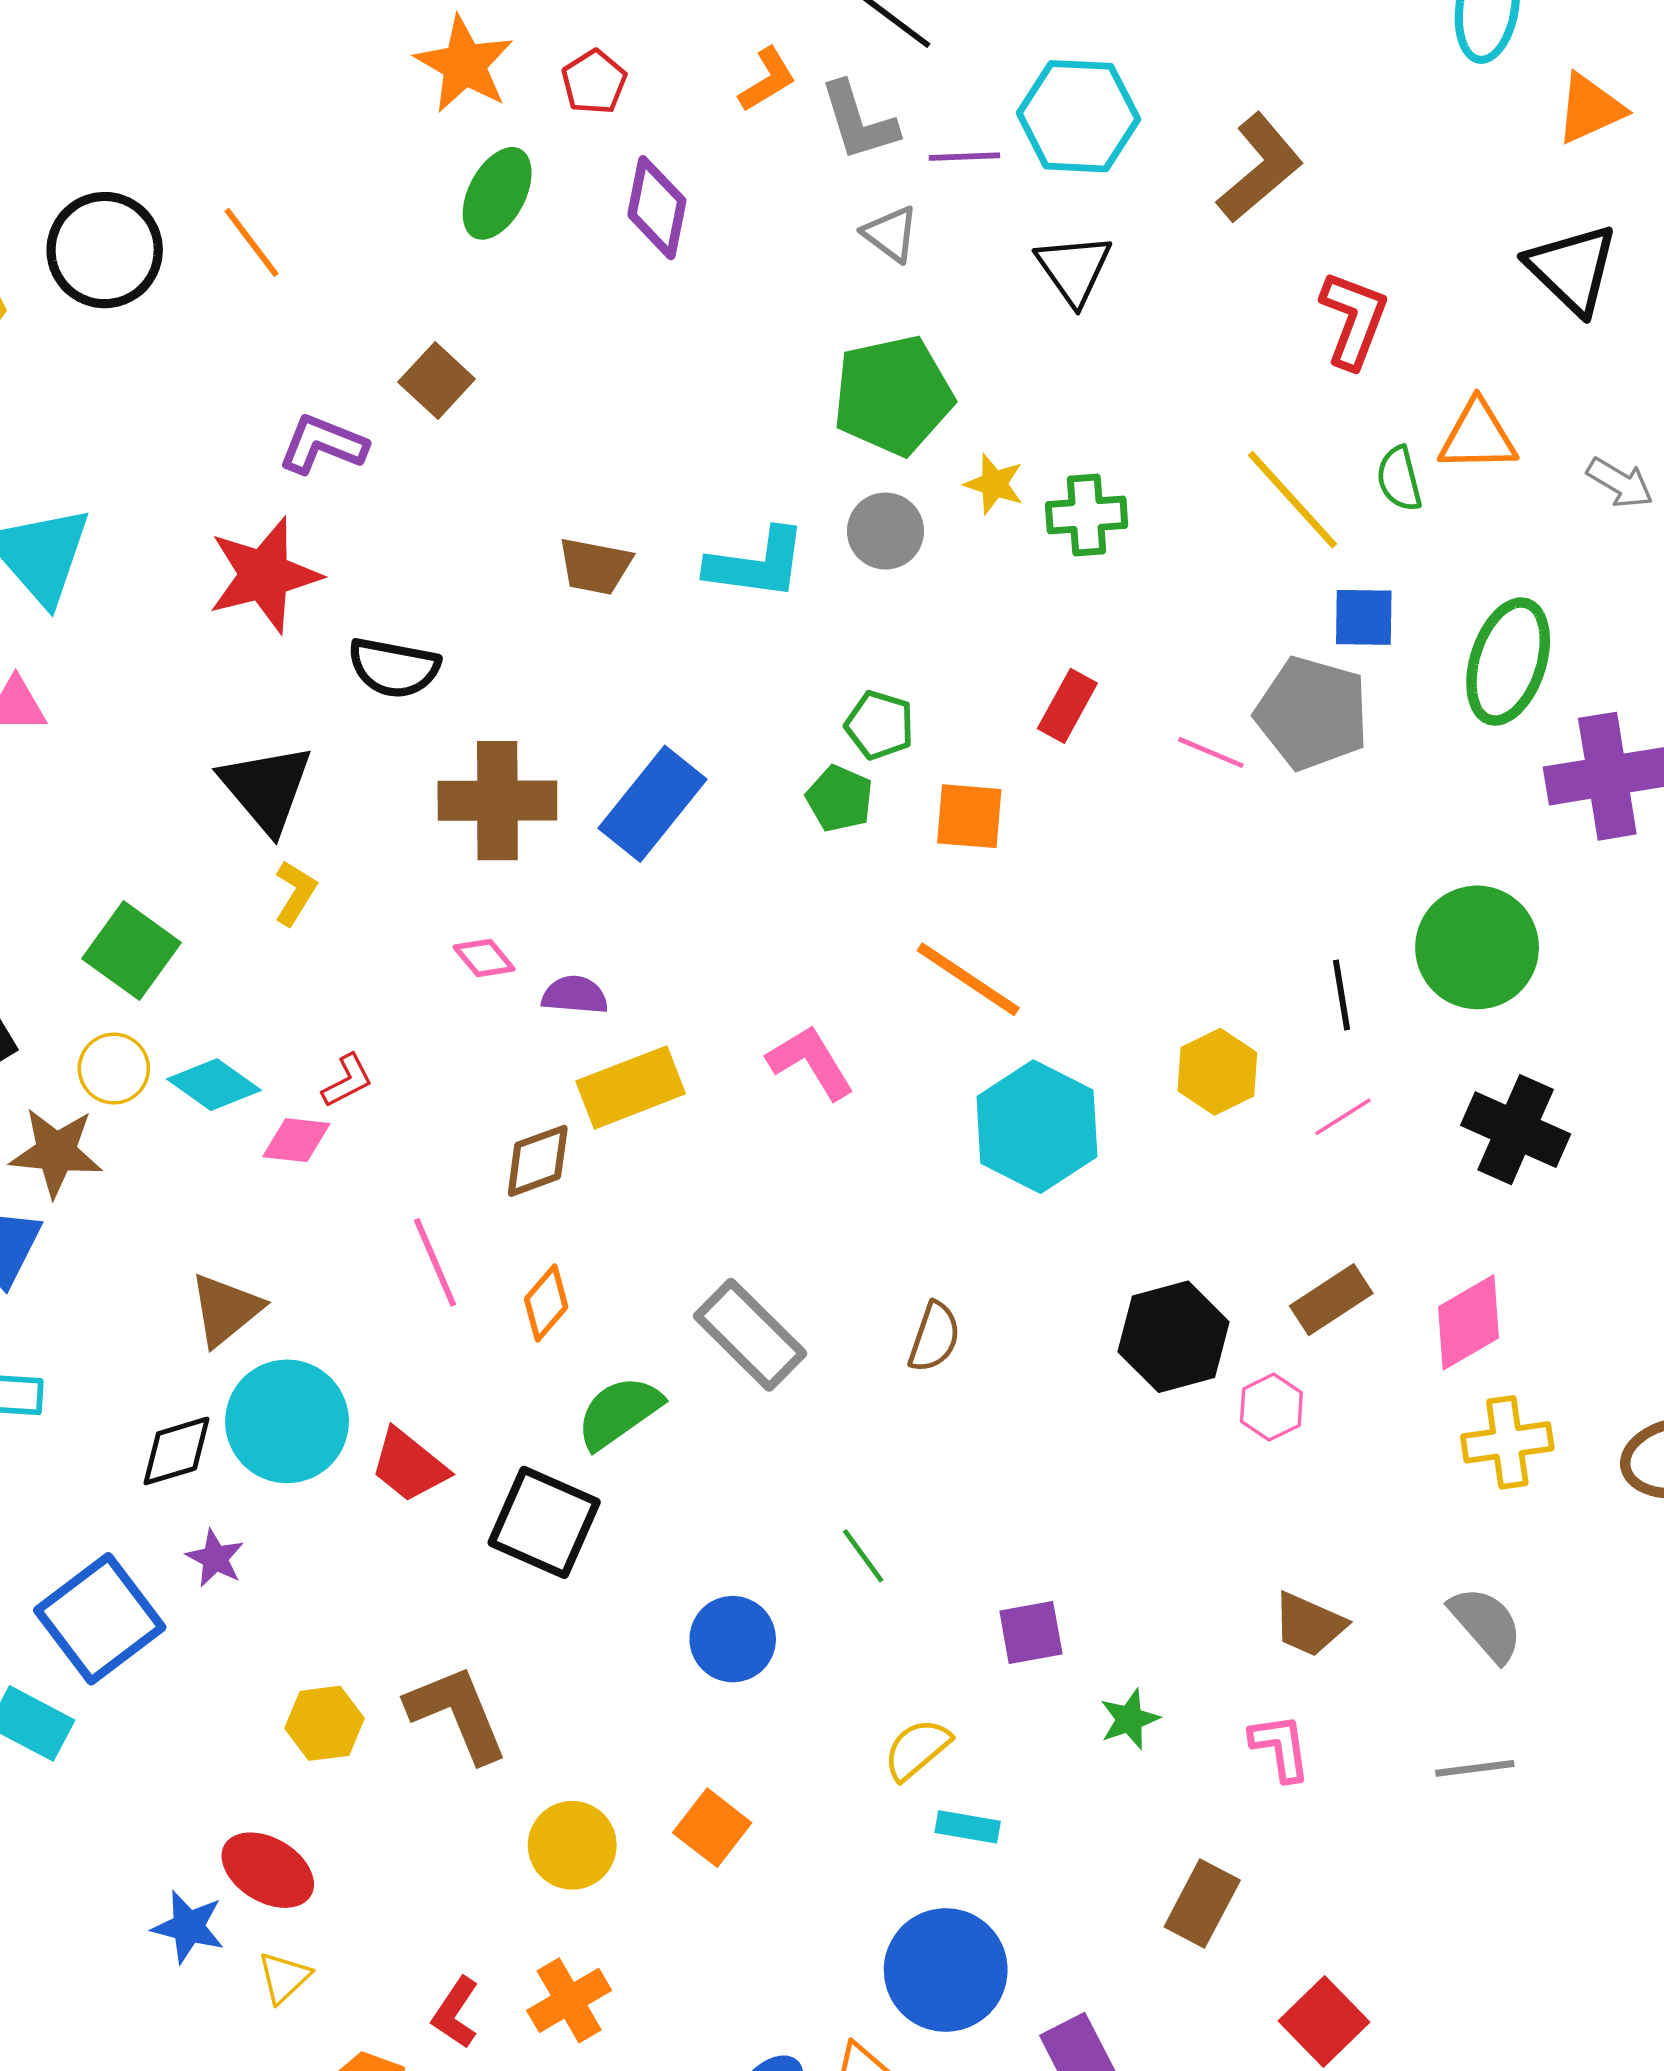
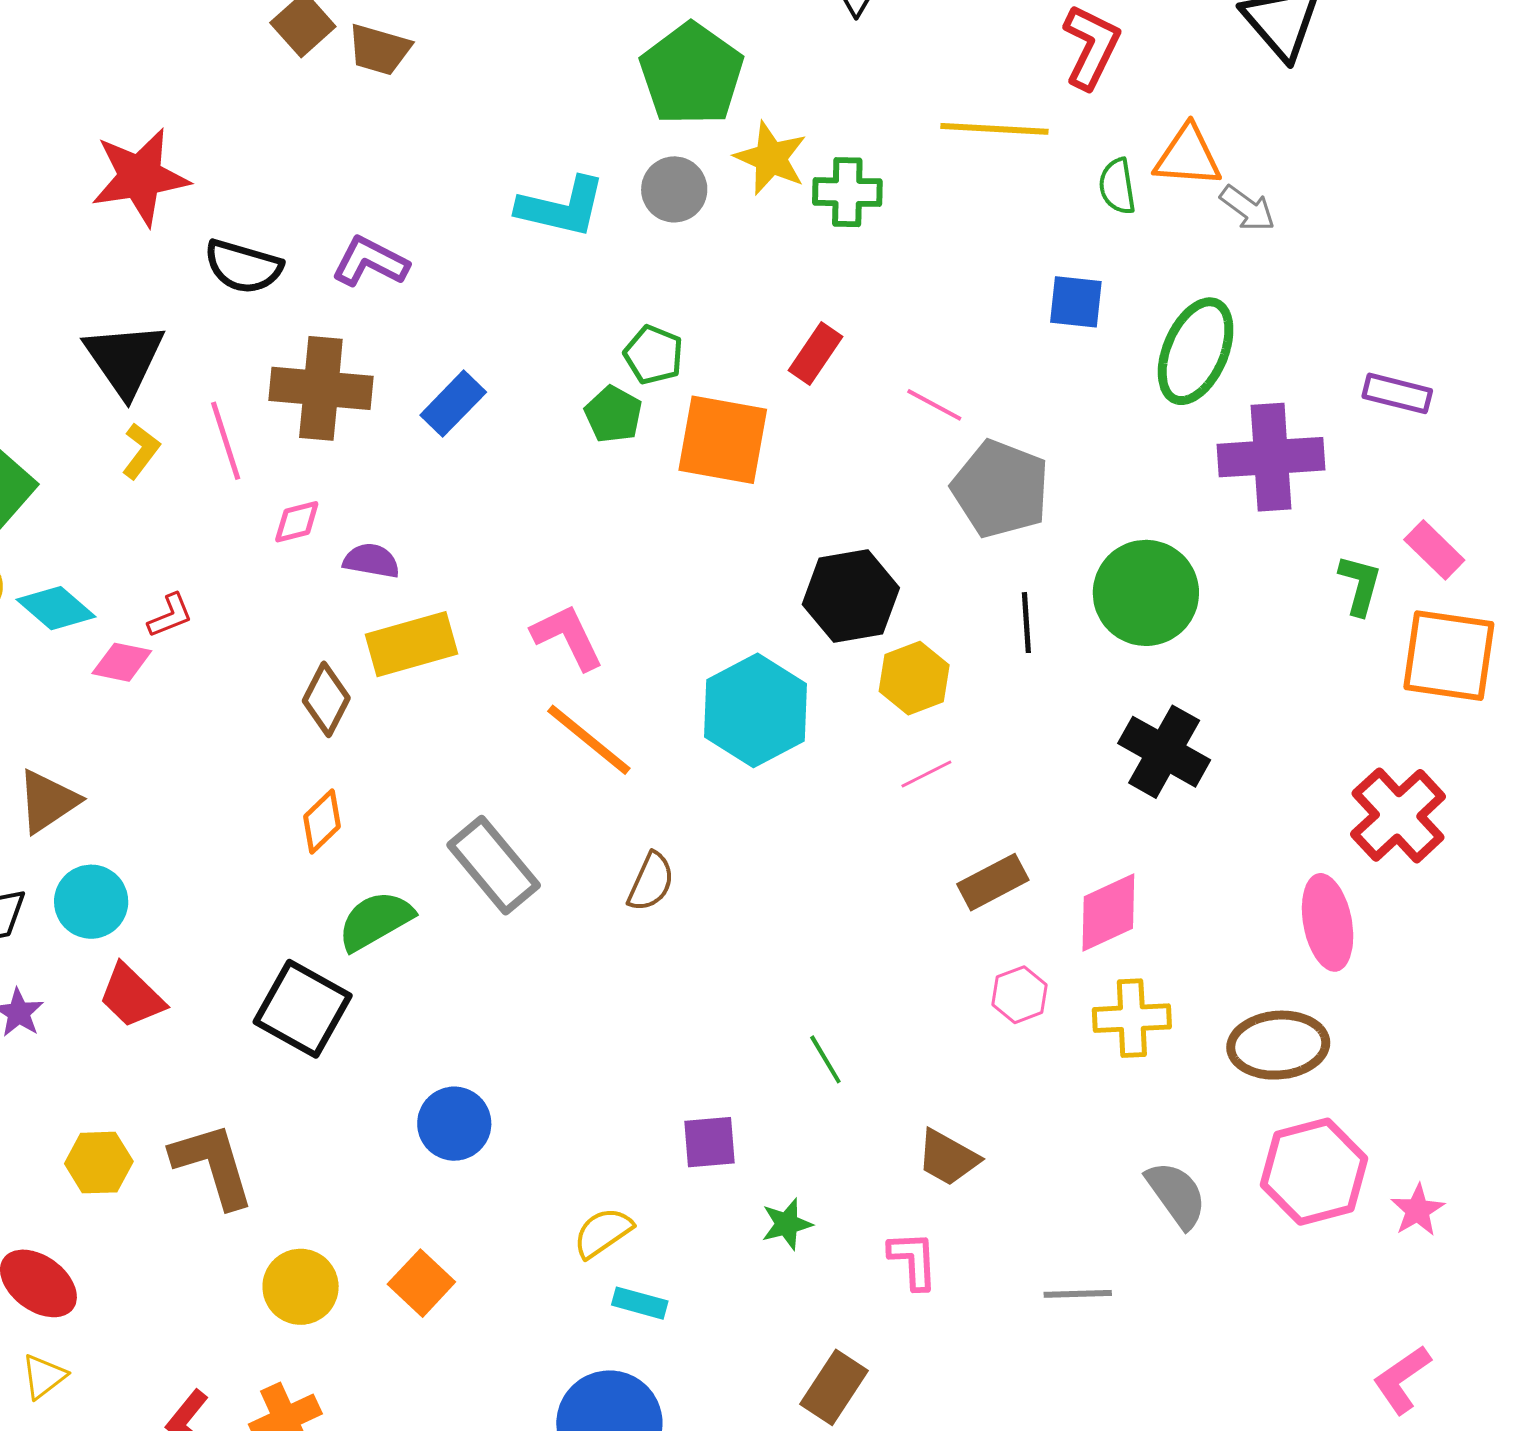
green pentagon: (893, 395) -> (692, 74), turned -30
purple L-shape: (323, 444) -> (370, 262), moved
gray arrow: (1620, 483) -> (1248, 208), moved
yellow star: (994, 484) -> (771, 158), size x1.4
yellow line: (1292, 500) -> (994, 129), moved, turned -50
brown trapezoid: (595, 566) -> (379, 50), moved
gray pentagon: (1312, 713) -> (1000, 489), moved
blue rectangle: (653, 804) -> (453, 404), size x0.7
orange square: (969, 816) -> (723, 440), size x1.5
pink diamond: (484, 958) -> (297, 522), turned -70
orange line: (968, 979) -> (589, 740), moved
pink line: (1343, 1117) -> (926, 774), moved
brown diamond: (538, 1161) -> (326, 699), turned -48
pink line: (435, 1262) -> (226, 441), moved
black hexagon: (1173, 1337) -> (851, 596), moved
pink hexagon: (1271, 1407) -> (1020, 995), moved
cyan circle: (287, 1421) -> (91, 902), size x0.7
red trapezoid: (409, 1466) -> (131, 996), moved
green line: (863, 1556) -> (825, 1059), moved
gray semicircle: (1486, 1624) -> (1176, 1195), moved

